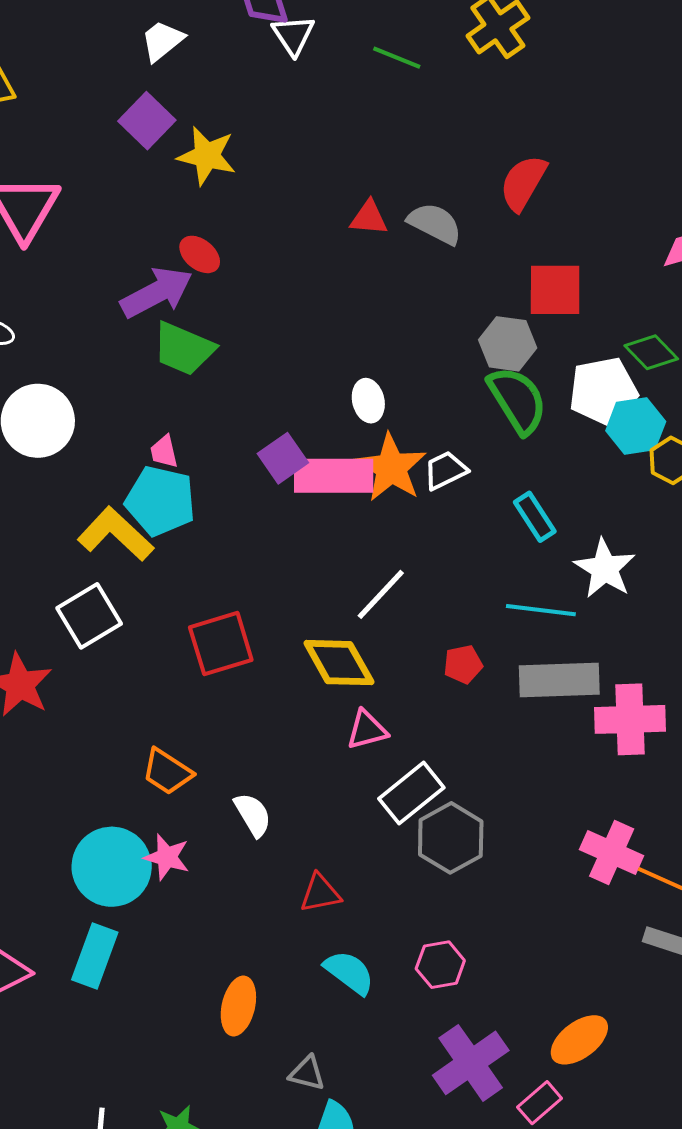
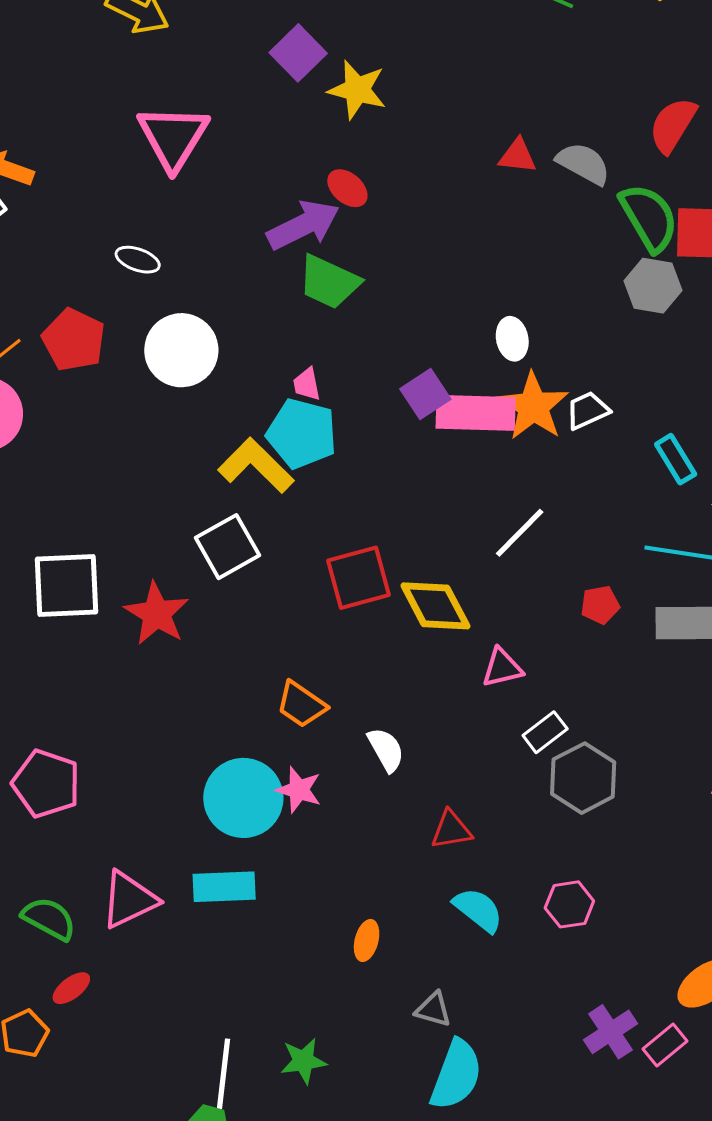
green semicircle: (517, 400) -> (649, 217), moved
yellow diamond: (339, 663) -> (435, 606), moved
white rectangle: (411, 793) -> (545, 732), size x0.7
cyan rectangle: (95, 956) -> (224, 887), turned 66
orange ellipse: (238, 1006) -> (367, 940), size x0.7
purple cross: (471, 1063) -> (611, 1032), moved, size x0.7

